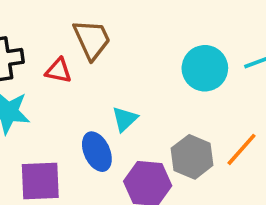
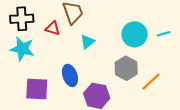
cyan triangle: (125, 119) -> (87, 42), moved
gray hexagon: (192, 157) -> (126, 68), moved

